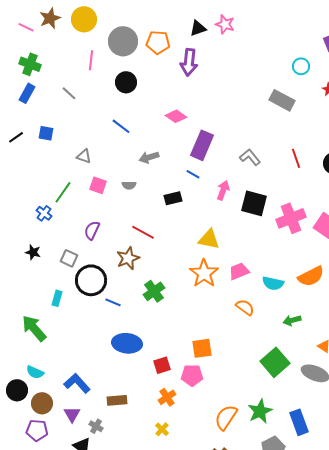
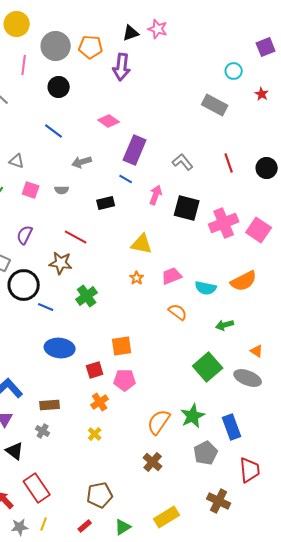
brown star: (128, 258) -> (61, 263), turned 30
orange star: (204, 273) -> (137, 278), size x0.5
orange square: (202, 348) -> (122, 346), moved
gray cross: (96, 426) -> (43, 431), moved

